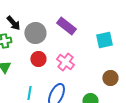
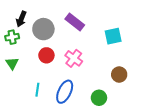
black arrow: (13, 23) -> (21, 19), turned 63

